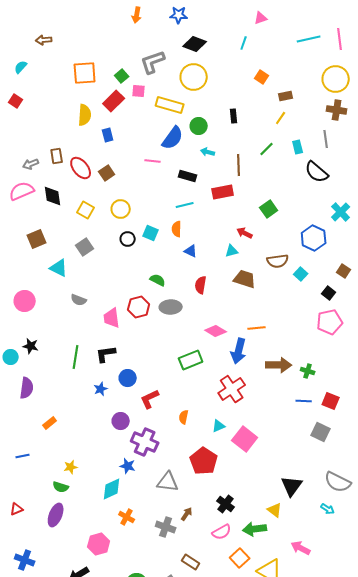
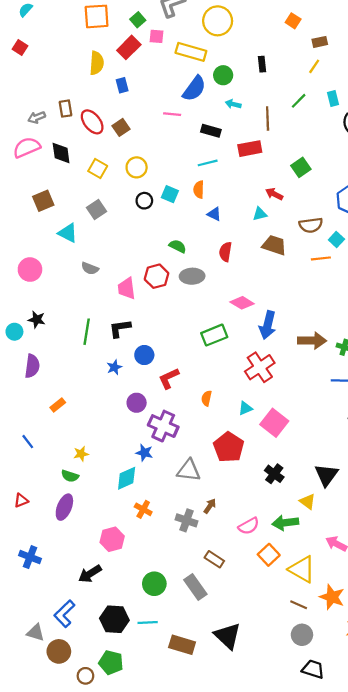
orange line: (257, 328) -> (321, 258), moved
blue line: (23, 456) -> (28, 442), turned 64
black cross: (226, 504) -> (274, 474), moved

